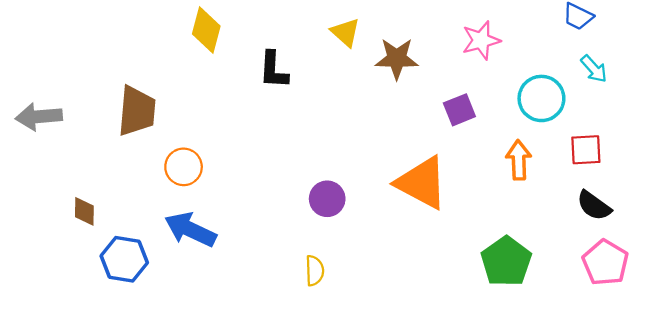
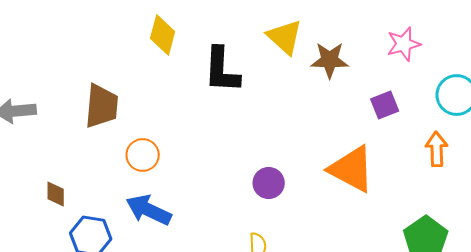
yellow triangle: (345, 32) -> (285, 37), size x1.4
black L-shape: (274, 70) -> (222, 70), size x1.4

